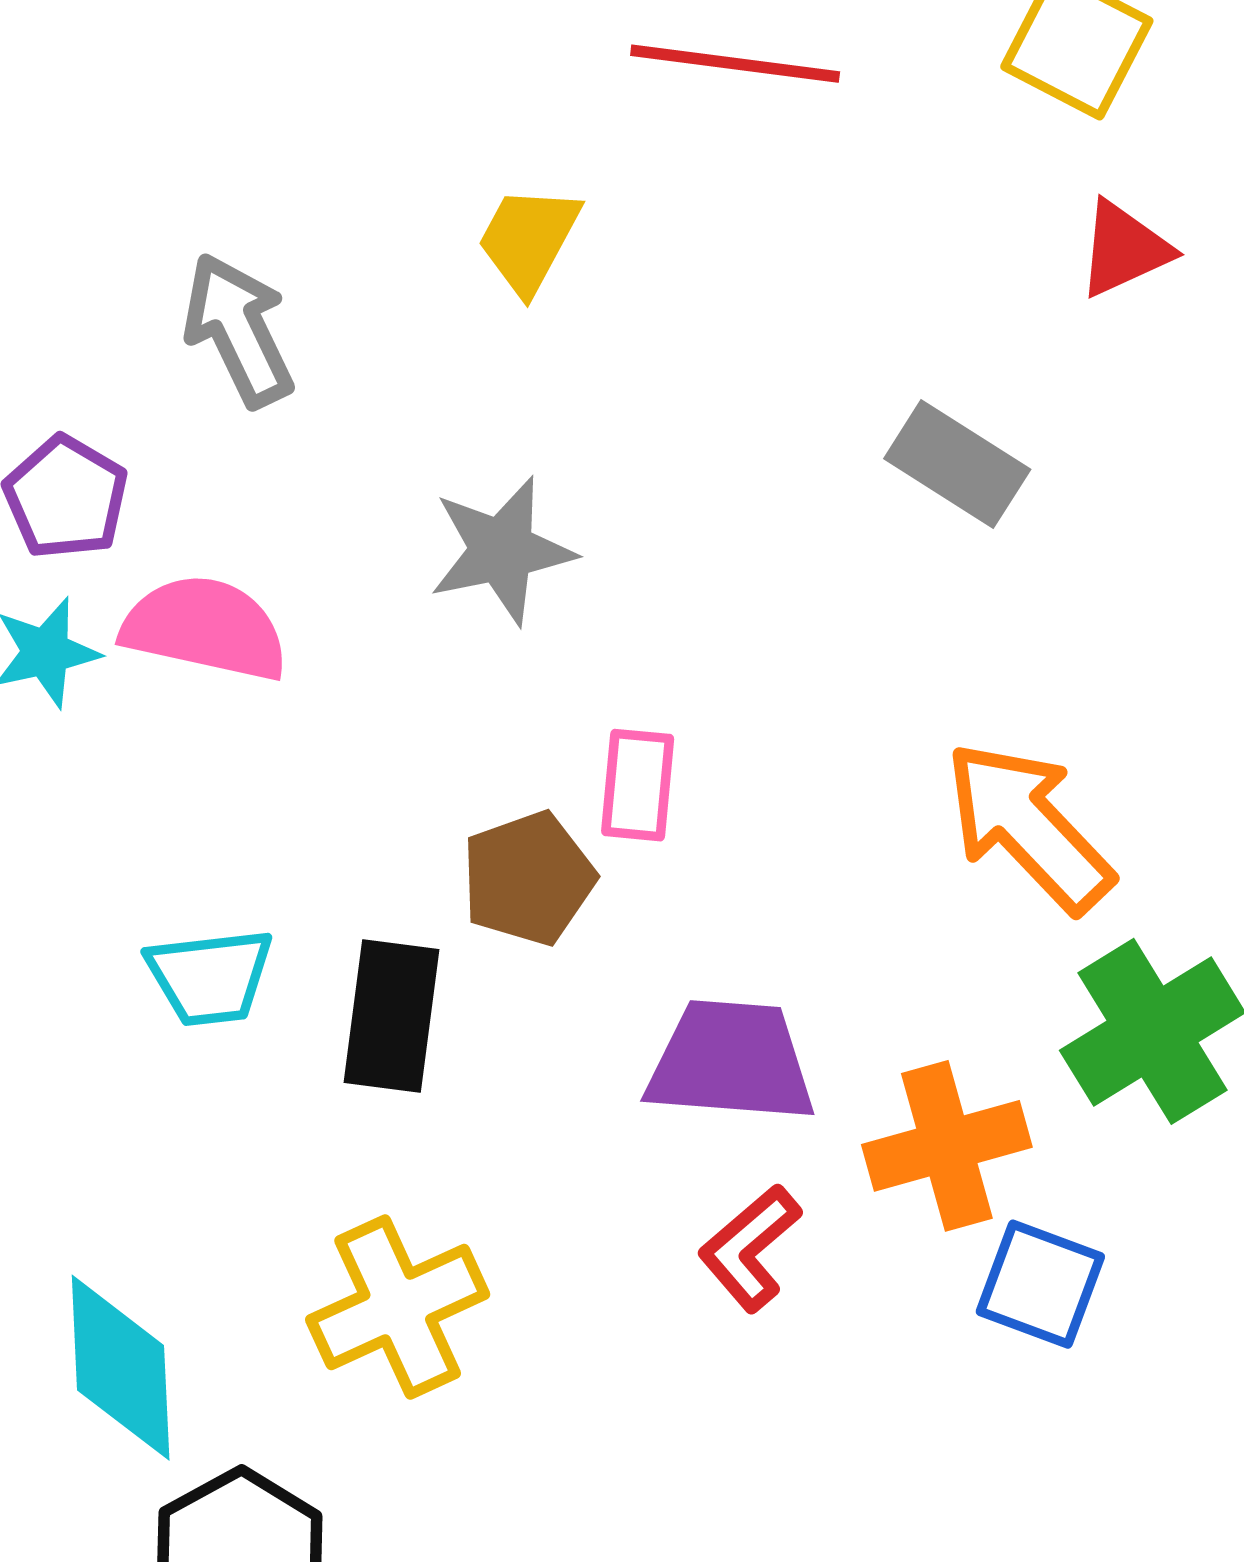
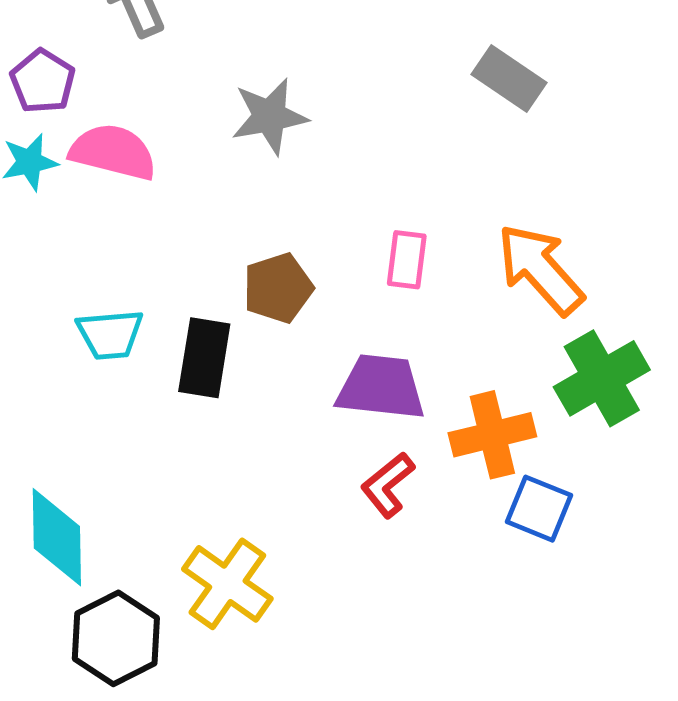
pink rectangle: (638, 785) -> (407, 260), moved
yellow cross: (398, 1307) -> (227, 584), moved, turned -32

